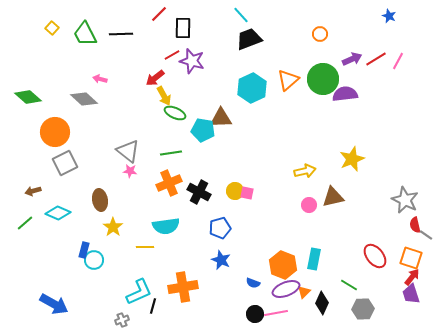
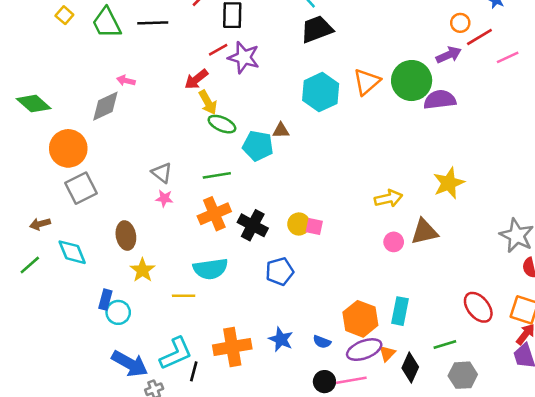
orange circle: (320, 34) -> (460, 23), moved
red line: (376, 59) -> (479, 37), moved
pink line: (398, 61) -> (508, 57), turned 36
gray diamond: (84, 99) -> (105, 106), turned -68
brown triangle: (221, 118) -> (281, 130), size x0.6
gray triangle: (128, 151) -> (162, 173), size x0.7
cyan diamond: (58, 213) -> (72, 252), turned 45
blue star: (221, 260) -> (281, 339), moved
green line: (349, 285) -> (445, 344), turned -48
blue arrow: (54, 304) -> (130, 364), moved

